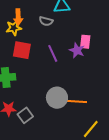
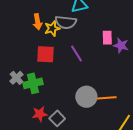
gray semicircle: (46, 21) -> (66, 22), size x1.5
yellow star: (14, 28) -> (52, 28), moved
purple star: (77, 50) -> (121, 45), moved

